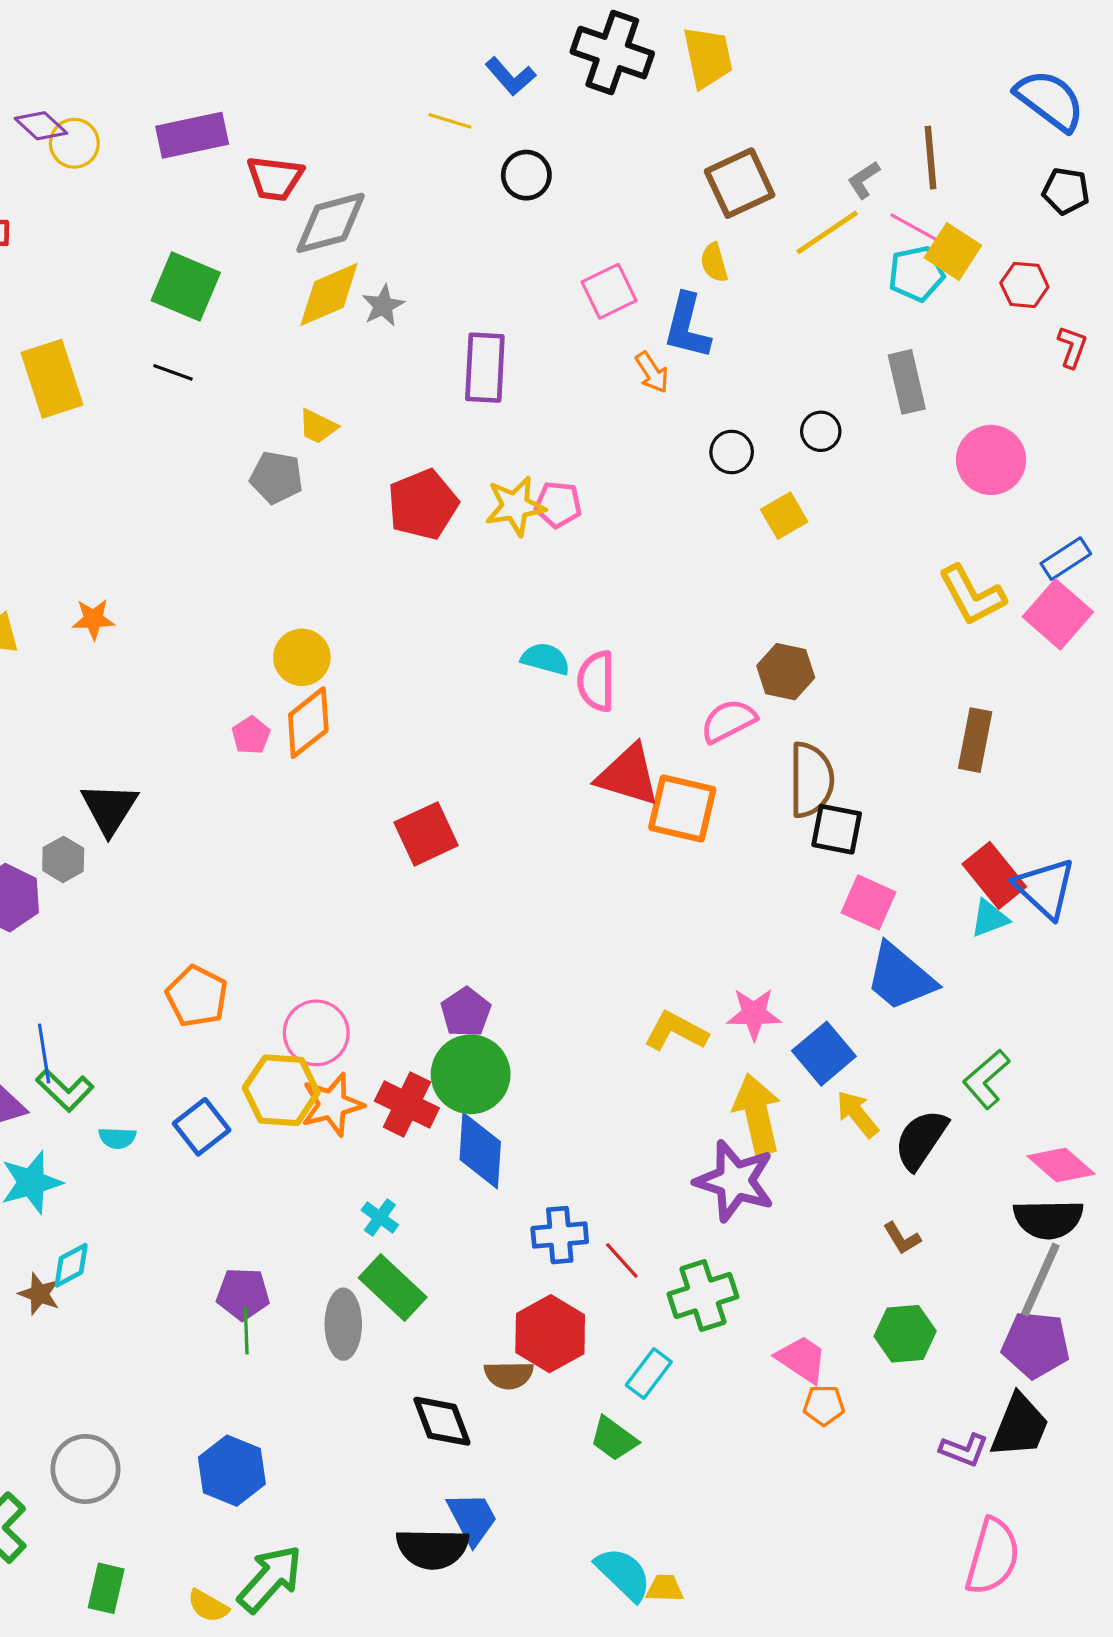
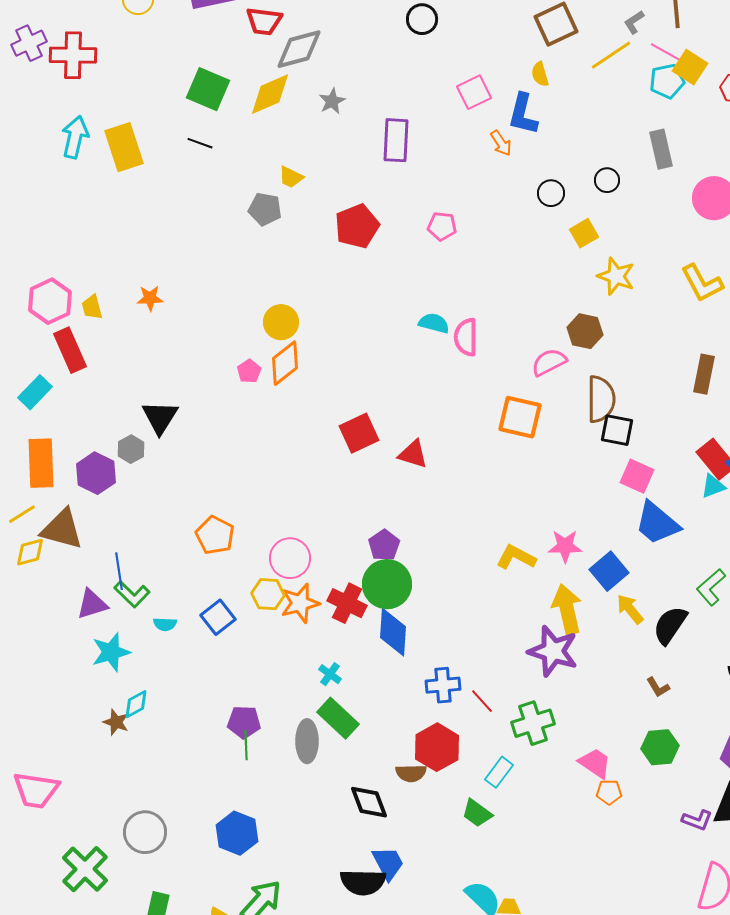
yellow diamond: (329, 294) -> (270, 94), moved
yellow star: (515, 506) -> (616, 276), moved, turned 30
red triangle: (628, 775) -> (413, 454), moved, size x0.7
yellow hexagon: (281, 1090) -> (268, 594), size x0.7

